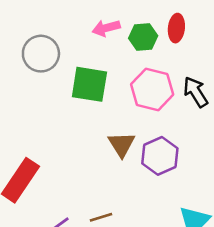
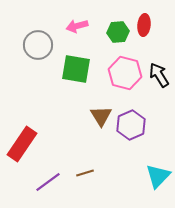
pink arrow: (106, 28) -> (77, 26), moved

